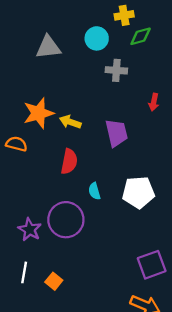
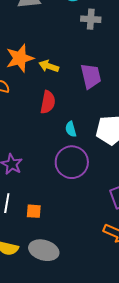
purple circle: (66, 220) -> (72, 162), moved
orange square: (54, 281) -> (34, 211), turned -35

